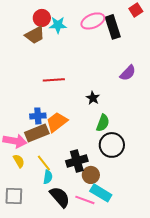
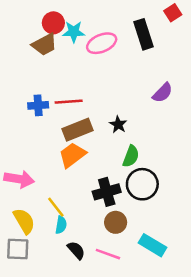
pink ellipse: (93, 21) -> (102, 43), moved
blue cross: (38, 116) -> (38, 105), moved
brown rectangle: (37, 133) -> (77, 130), moved
yellow semicircle: (19, 161) -> (24, 221), moved, size x1.5
black cross: (77, 161) -> (107, 192), moved
cyan rectangle: (101, 193) -> (152, 245), moved
black semicircle: (60, 197) -> (76, 250), size x0.7

